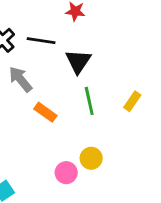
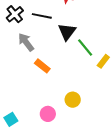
green line: (89, 101) -> (85, 48), moved, turned -30
pink circle: (66, 173) -> (48, 114), moved

